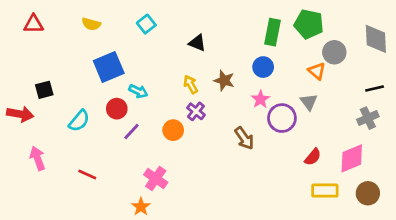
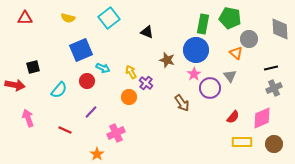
cyan square: (146, 24) -> (109, 18), size x1.5
blue circle: (263, 67) -> (196, 50), size x1.6
yellow arrow: (191, 84) -> (131, 72), moved
black line: (375, 89) -> (271, 68), moved
purple line: (132, 131) -> (91, 112), moved
pink cross: (156, 178) -> (116, 133), turned 30
orange star: (141, 207) -> (97, 154), moved

